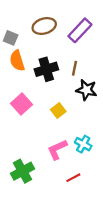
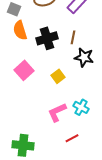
green cross: (23, 171) -> (23, 145), moved, turned 35

